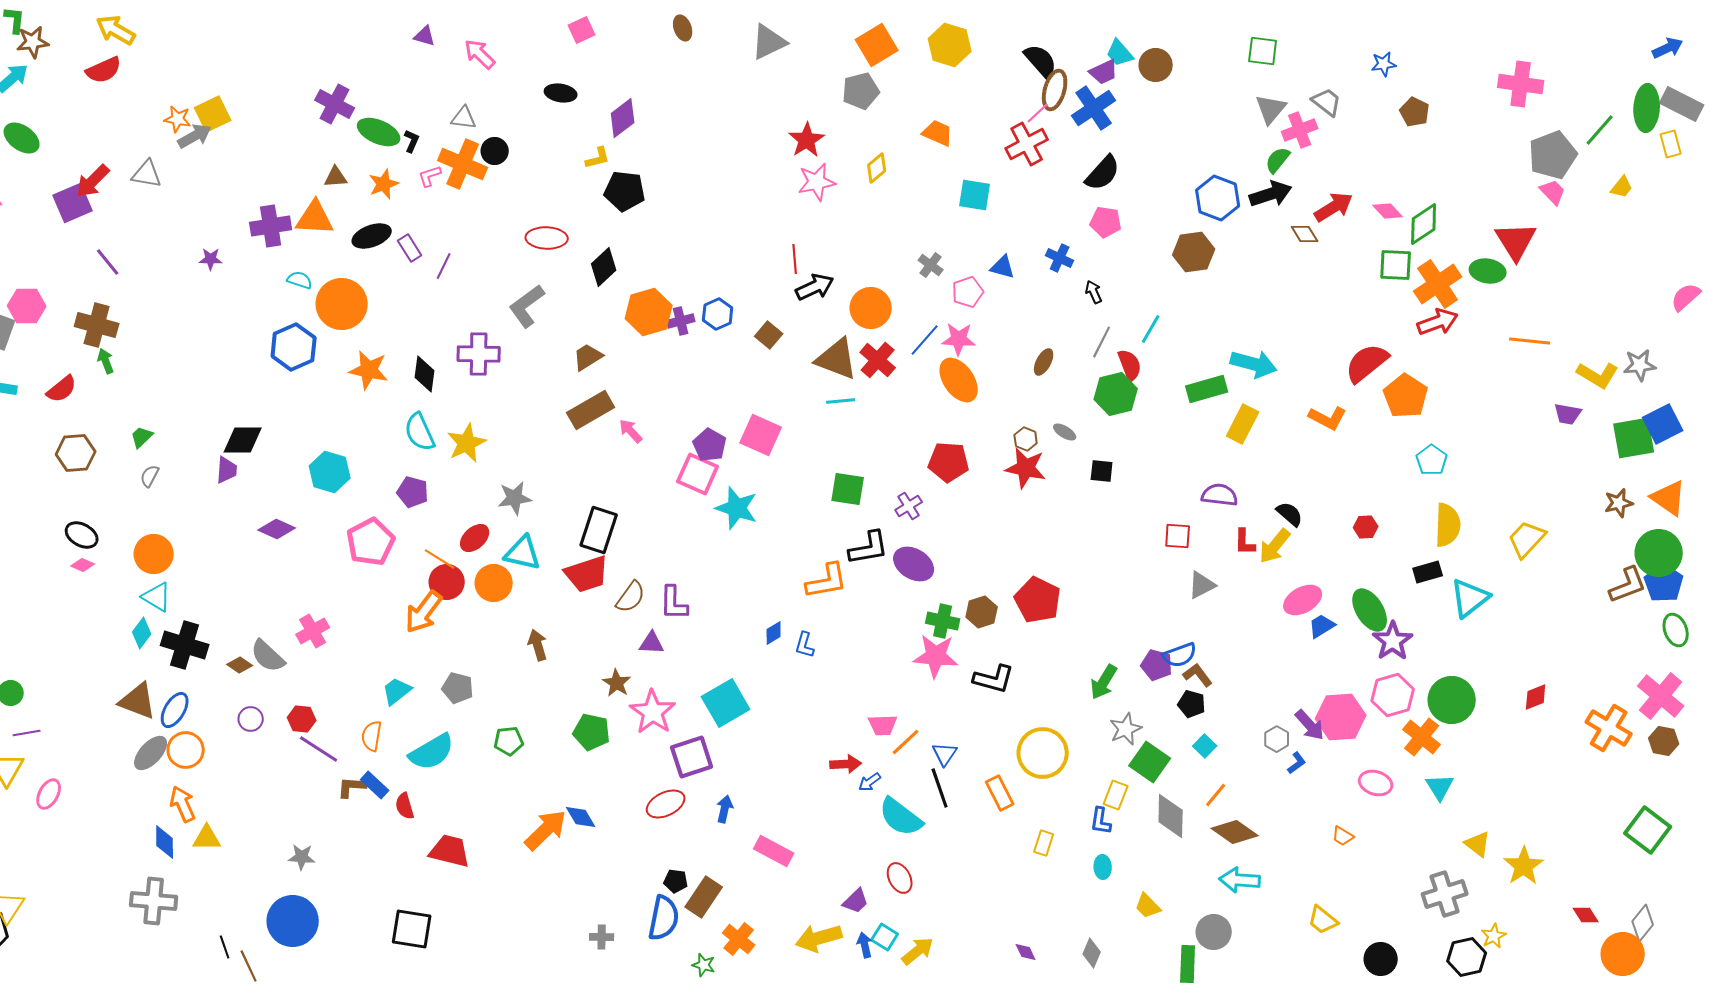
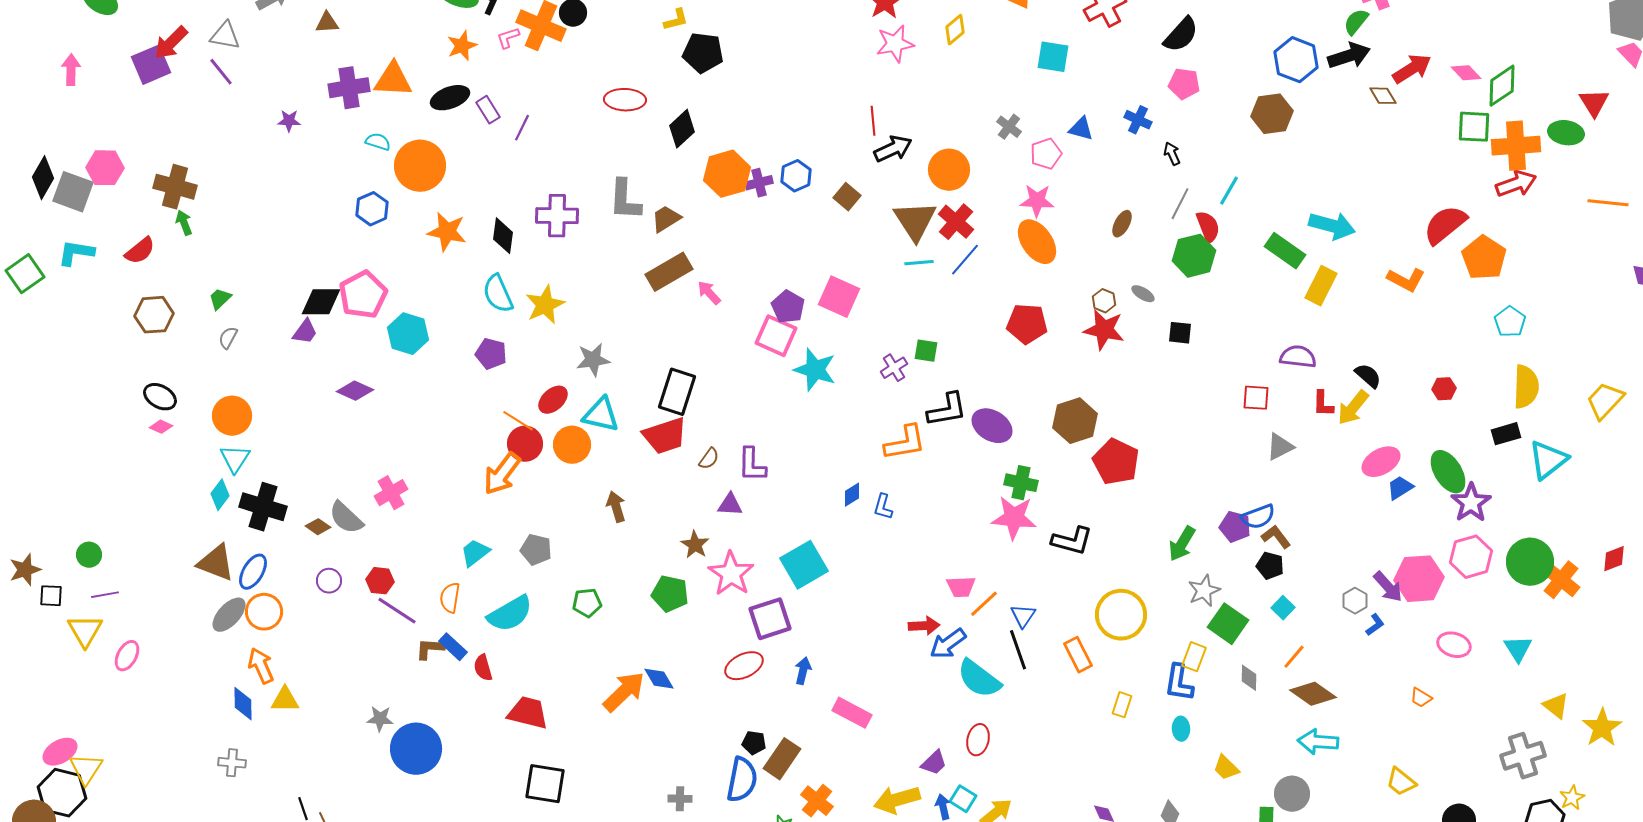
brown triangle: (336, 177) -> (327, 23), moved
red triangle: (1516, 241) -> (1594, 103), size x0.7
purple line: (108, 262) -> (221, 72), moved
orange cross: (1438, 284) -> (1516, 146), turned 30
gray L-shape: (527, 306) -> (625, 200), moved, turned -51
blue line: (925, 340) -> (965, 260), moved
blue hexagon: (294, 347) -> (372, 209), size x0.7
brown triangle: (837, 359) -> (915, 221), turned 36
green rectangle: (1207, 389) -> (1285, 251), turned 51
purple trapezoid: (227, 470) -> (305, 332), turned 32
green square: (848, 489) -> (926, 351), size x0.7
purple cross: (909, 506) -> (894, 368), moved
pink pentagon: (371, 542) -> (363, 295), moved
cyan triangle: (157, 597) -> (235, 459), turned 32
brown semicircle: (631, 597) -> (709, 459), size x0.7
brown hexagon: (982, 612) -> (1075, 421), moved, size x1.4
orange cross: (1422, 737) -> (1561, 580), moved
blue arrow: (870, 782) -> (948, 644), size x1.6
gray diamond: (1171, 816) -> (1249, 678), size x0.6
blue L-shape: (1101, 821) -> (1179, 683), size x1.4
red ellipse: (900, 878) -> (978, 740), turned 40
gray cross: (154, 901) -> (232, 763), size x0.6
blue circle: (293, 921) -> (416, 749), moved
black square: (412, 929) -> (545, 784), moved

